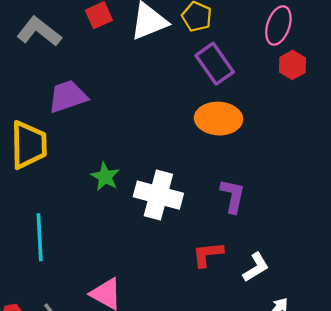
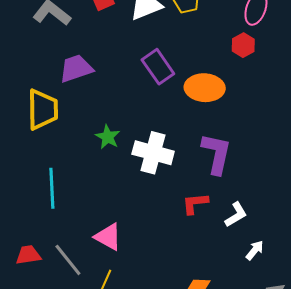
purple rectangle: (215, 64) -> (158, 67), moved
red hexagon: (292, 65) -> (243, 45), moved
purple L-shape: (233, 196) -> (216, 154), size x1.4

